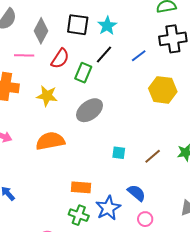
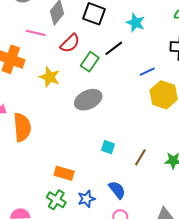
cyan star: (107, 26) -> (136, 23), moved, turned -30
blue line: (139, 56) -> (147, 72), moved
orange semicircle: (50, 141) -> (22, 127), moved, turned 84
brown line: (153, 156) -> (140, 157), turned -30
blue star: (108, 208) -> (86, 199), size x0.7

